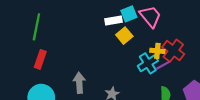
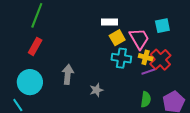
cyan square: (129, 14) -> (162, 26), moved
pink trapezoid: (150, 16) -> (139, 39), moved
cyan cross: (148, 63) -> (121, 58), moved, turned 30

